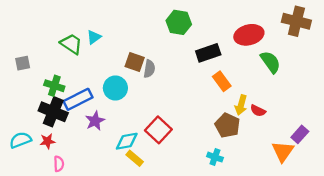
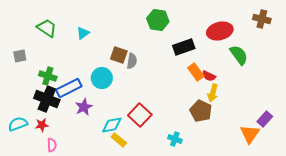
brown cross: (296, 21) -> (262, 19), size x0.7
green trapezoid: (71, 44) -> (47, 28), moved
red semicircle: (258, 111) -> (209, 76), moved
cyan cross: (215, 157) -> (175, 139), moved

